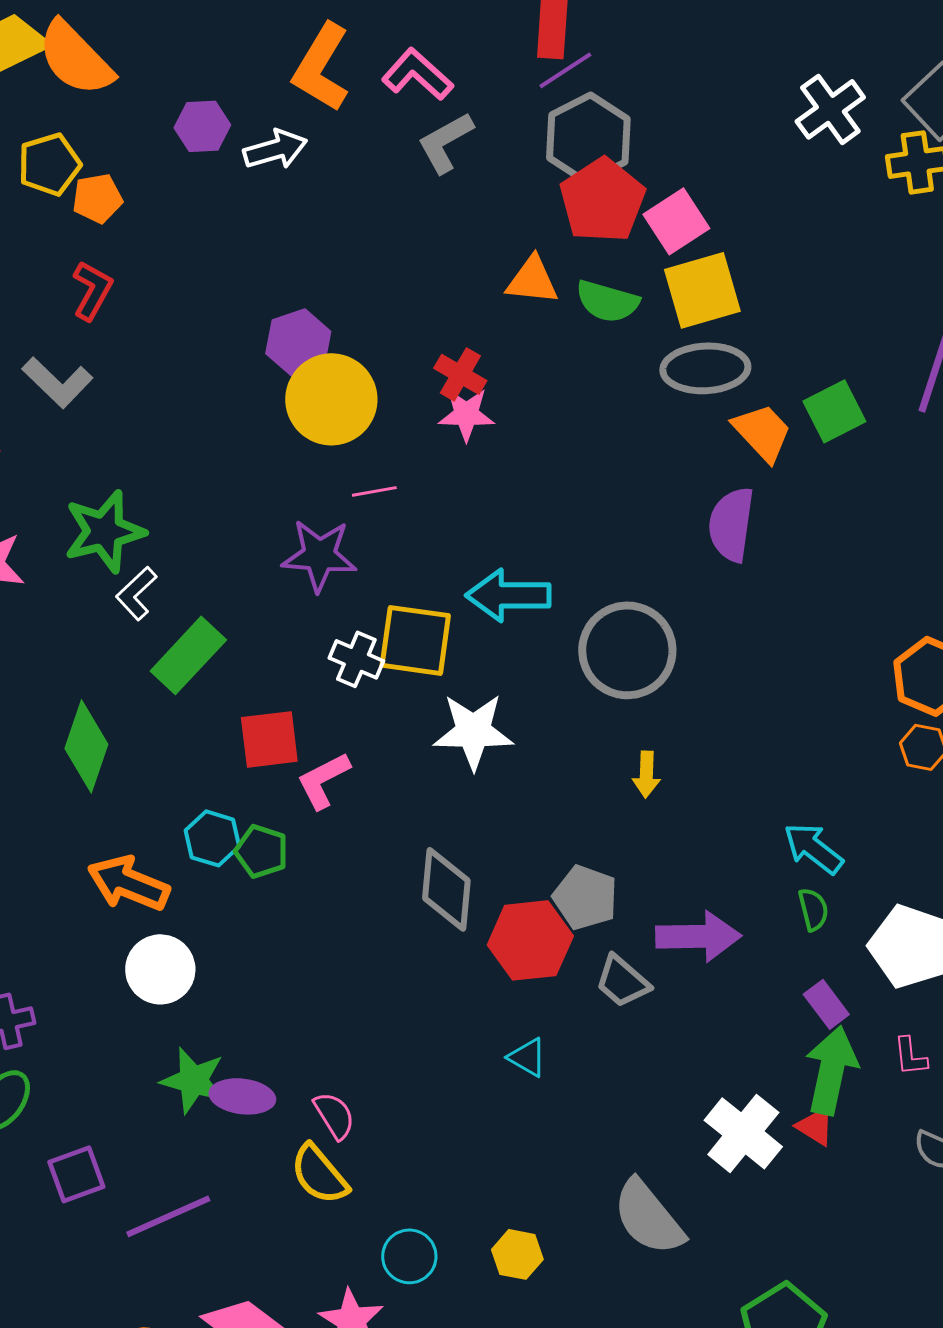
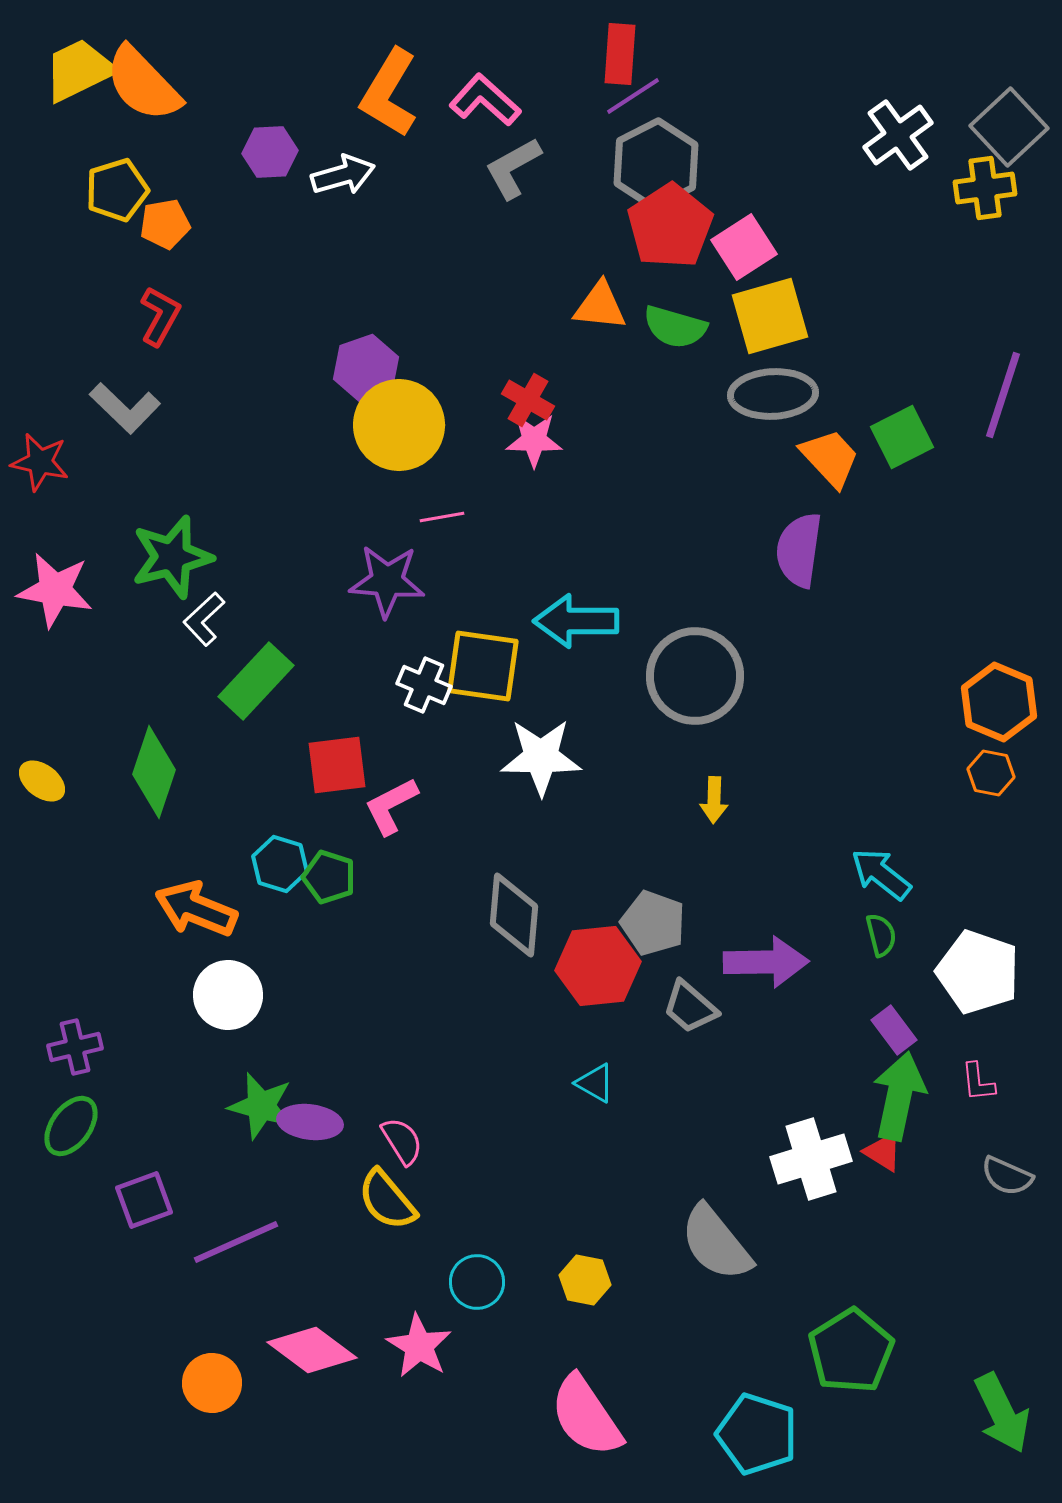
white cross: (743, 1133) -> (811, 1159), turned 34

